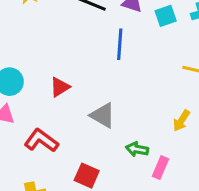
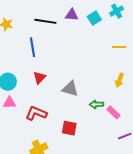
blue line: (120, 44) -> (33, 47), moved
pink rectangle: (161, 168) -> (114, 112), turned -56

